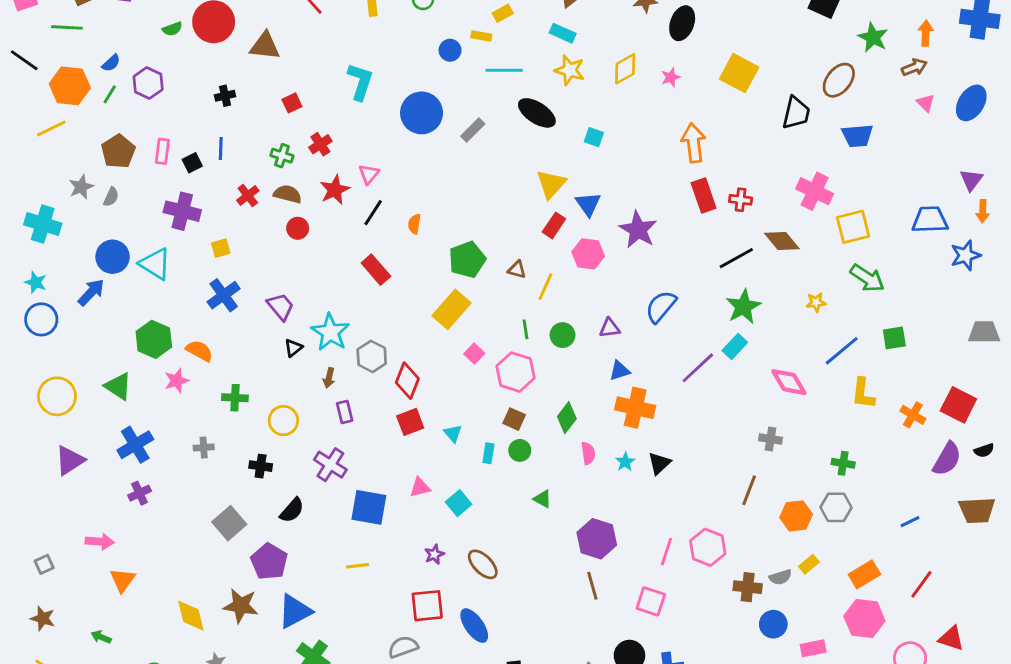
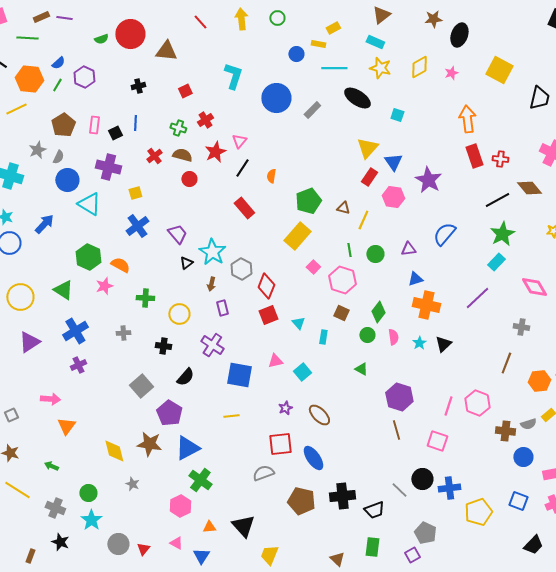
blue circle: (113, 257) -> (67, 180), moved
purple line: (698, 368) -> (477, 298), moved
green circle: (520, 450) -> (367, 335), moved

